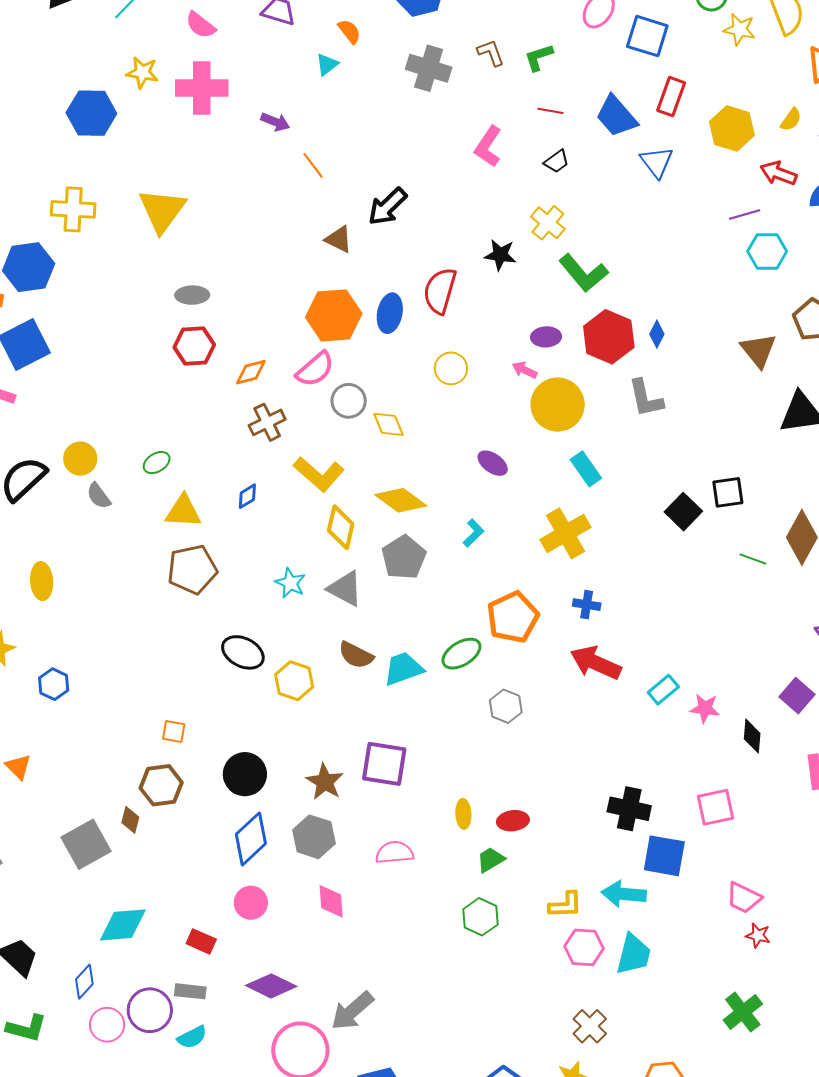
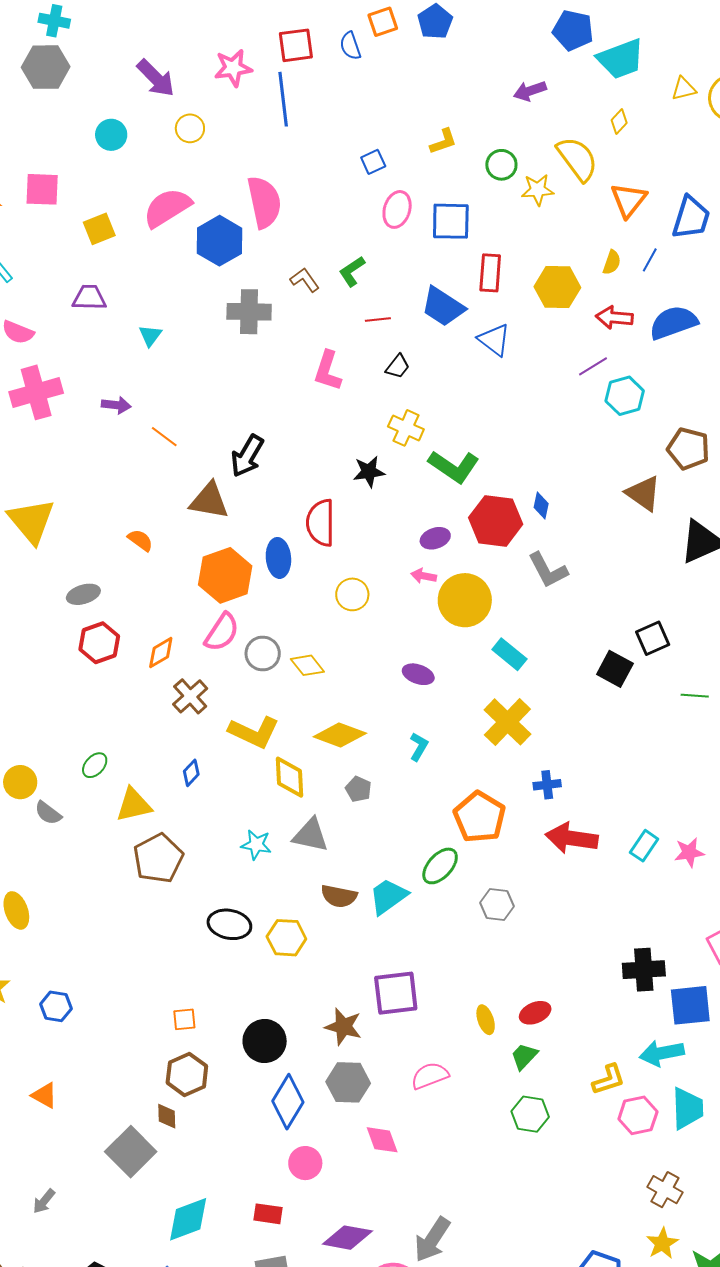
orange semicircle: (349, 31) -> (140, 540), moved
brown triangle: (339, 239) -> (209, 501), size x1.4
gray pentagon: (404, 557) -> (358, 789), size x0.6

